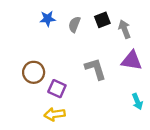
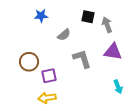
black square: (102, 20) -> (88, 17), turned 32
gray semicircle: (74, 24) -> (64, 35), moved, turned -152
purple square: (57, 89) -> (49, 76), turned -35

